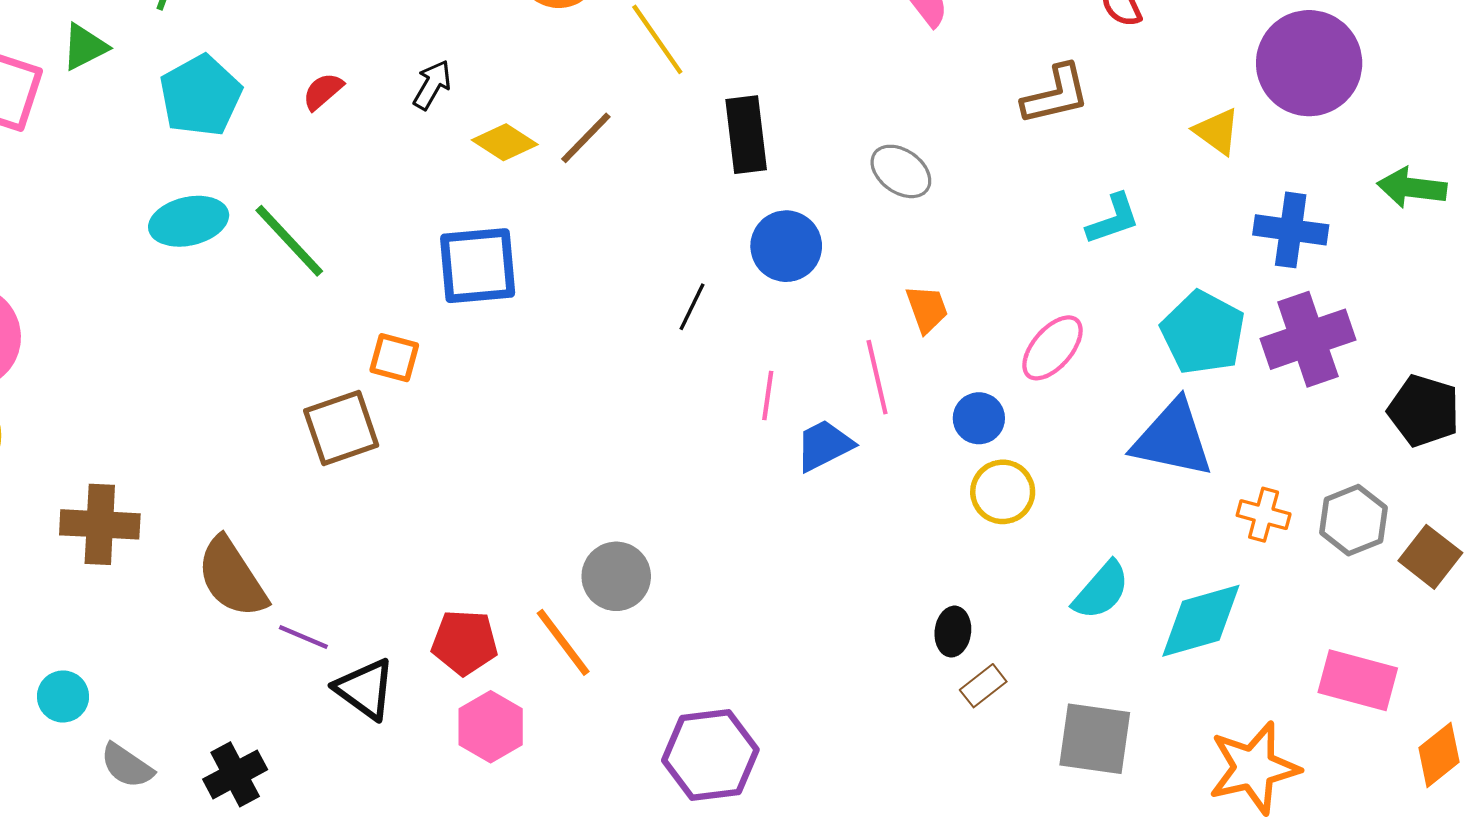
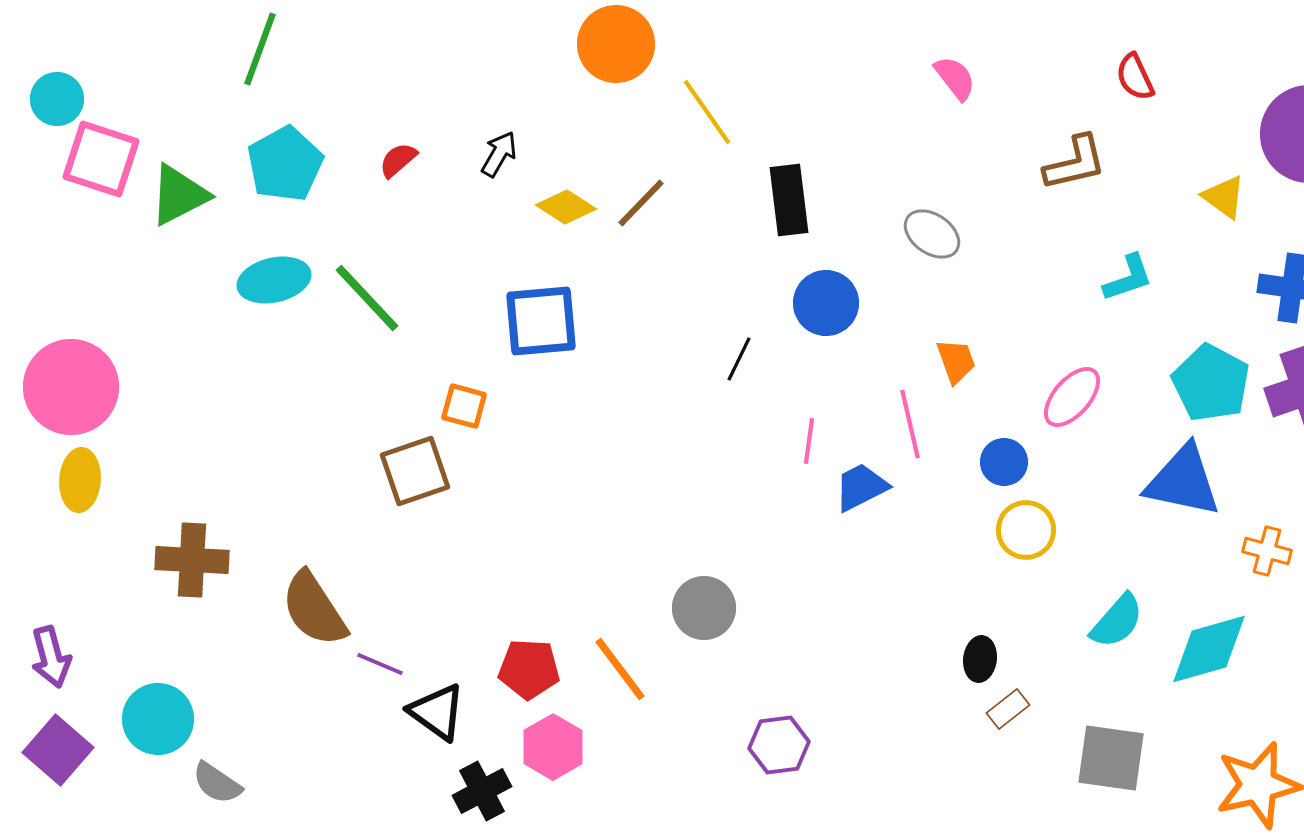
green triangle: (85, 47) -> (179, 195), moved, size x1.4
gray circle: (616, 576) -> (704, 608), moved
cyan circle: (63, 696) -> (158, 719), size x1.5
purple hexagon: (710, 755) -> (779, 745), moved, size x0.7
black cross: (235, 774) -> (482, 791), moved

